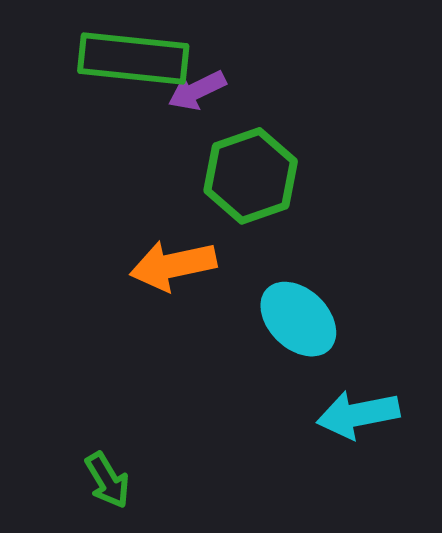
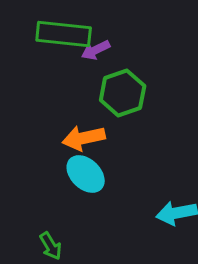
cyan ellipse: (298, 319) -> (86, 174), moved

